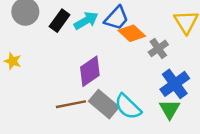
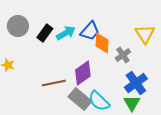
orange diamond: (132, 33) -> (102, 43), turned 50
purple diamond: (90, 71) -> (83, 73), moved
brown line: (71, 104) -> (54, 83), moved

